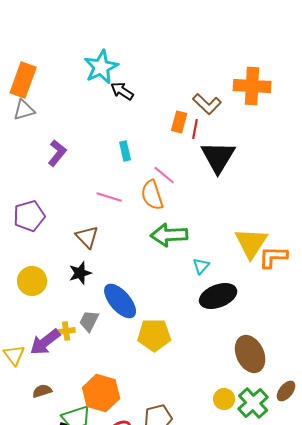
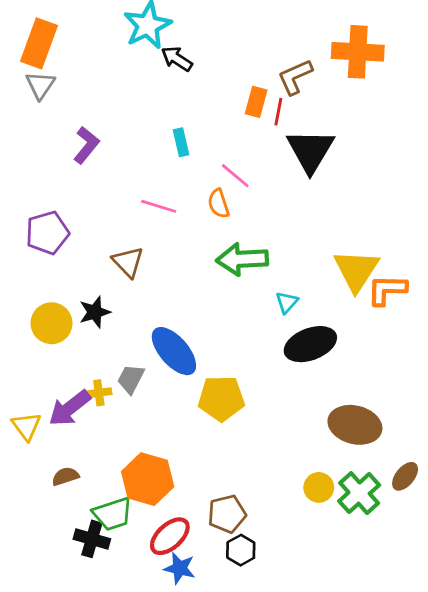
brown L-shape: (207, 104) -> (295, 77), turned 112
gray triangle: (24, 110) -> (40, 85), turned -40
orange semicircle: (152, 195) -> (219, 204), size x0.7
black star: (80, 273) -> (95, 312), moved
brown ellipse: (250, 354) -> (355, 425), turned -51

